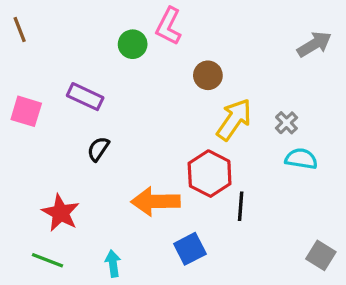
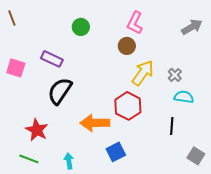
pink L-shape: (169, 26) -> (135, 23), moved
black semicircle: (98, 149) -> (60, 91), size x1.8
black line: (241, 206) -> (172, 126), moved

